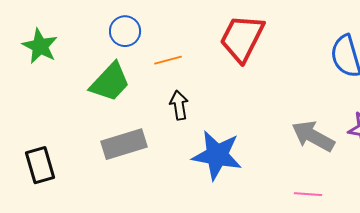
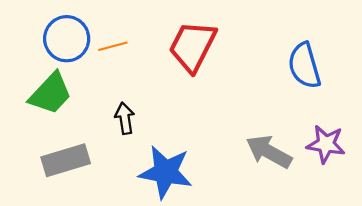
blue circle: (125, 31) -> (67, 39), size x1.4
orange line: (168, 60) -> (113, 46), moved

